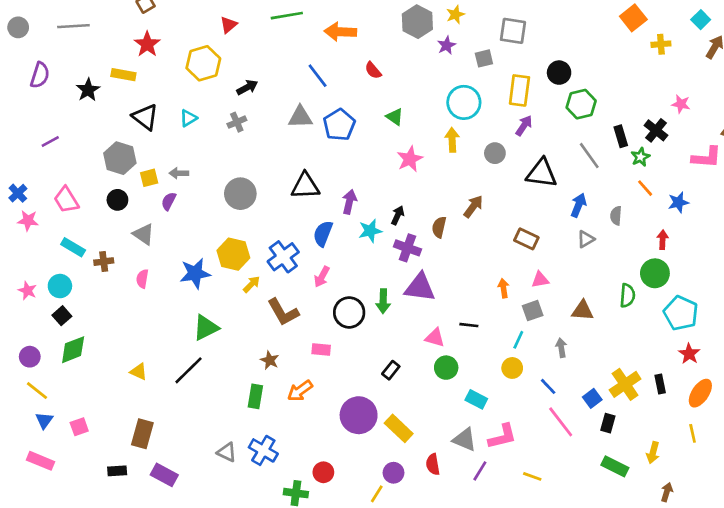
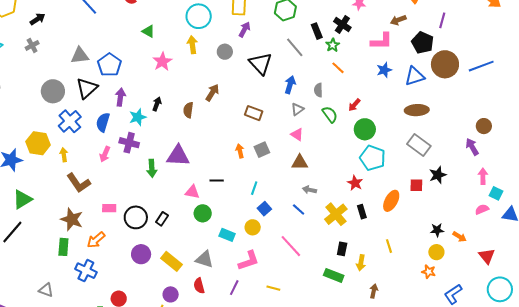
gray triangle: (300, 117) -> (80, 56), moved
blue pentagon: (339, 125) -> (109, 65), moved
black triangle: (542, 173) -> (261, 64), turned 45
black triangle: (305, 186) -> (87, 88), turned -35
gray circle: (240, 194) -> (53, 91), moved
blue star: (678, 202) -> (384, 70), moved
red arrow: (663, 240) -> (354, 105), turned -136
purple cross: (407, 248) -> (129, 143), moved
blue cross: (283, 257) -> (70, 121), moved
green circle: (655, 273) -> (365, 129), moved
pink triangle: (540, 280) -> (297, 134), moved, turned 48
yellow arrow: (251, 284) -> (64, 155), moved, turned -48
green semicircle: (627, 295) -> (330, 114), moved, turned -36
gray square: (533, 311) -> (262, 150), moved
black circle: (349, 312) -> (136, 217), moved
gray arrow: (561, 348) -> (309, 190), moved, turned -64
red star: (689, 354) -> (355, 183), moved
brown star: (270, 360) -> (72, 219), size x1.6
yellow circle: (512, 368) -> (253, 227), moved
blue line: (548, 386) -> (299, 209), moved
orange ellipse: (700, 393) -> (391, 201), moved
blue square: (592, 398) -> (264, 209), moved
purple circle: (359, 415) -> (141, 254), size x0.7
black rectangle: (608, 423) -> (342, 249), moved
gray triangle: (464, 440) -> (204, 259), moved
blue cross: (263, 450) -> (86, 271), moved

